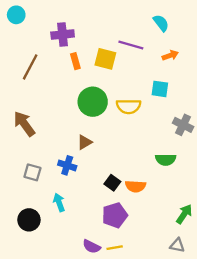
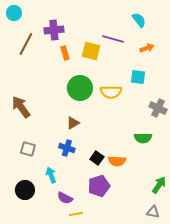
brown line: (30, 67) -> (26, 44), moved
blue cross: (67, 165) -> (67, 148), moved
purple semicircle: (92, 246) -> (65, 198), moved
yellow line: (115, 248) -> (76, 214), moved

